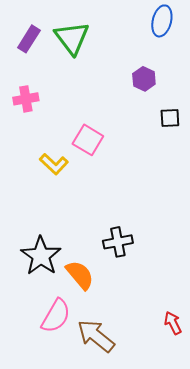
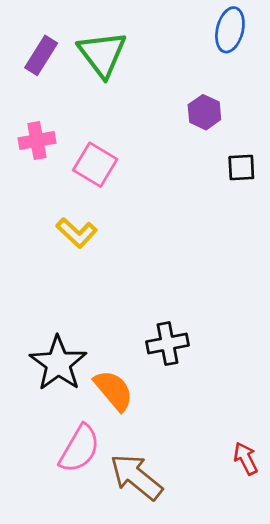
pink square: (88, 140) -> (95, 165), moved

